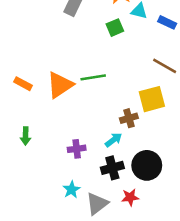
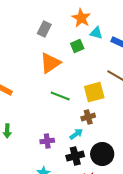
green line: (93, 77) -> (60, 96), moved, turned 30
orange triangle: (60, 85) -> (50, 63), moved
yellow square: (152, 99) -> (94, 92), moved

